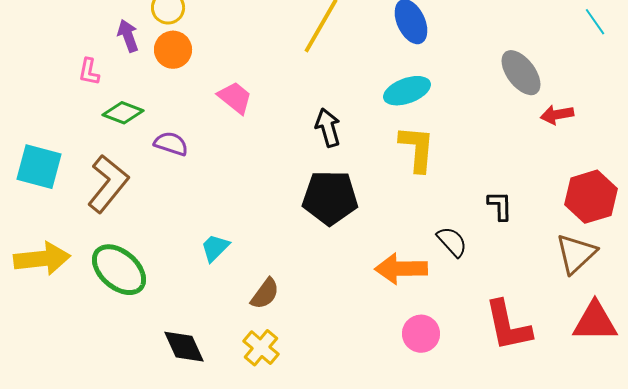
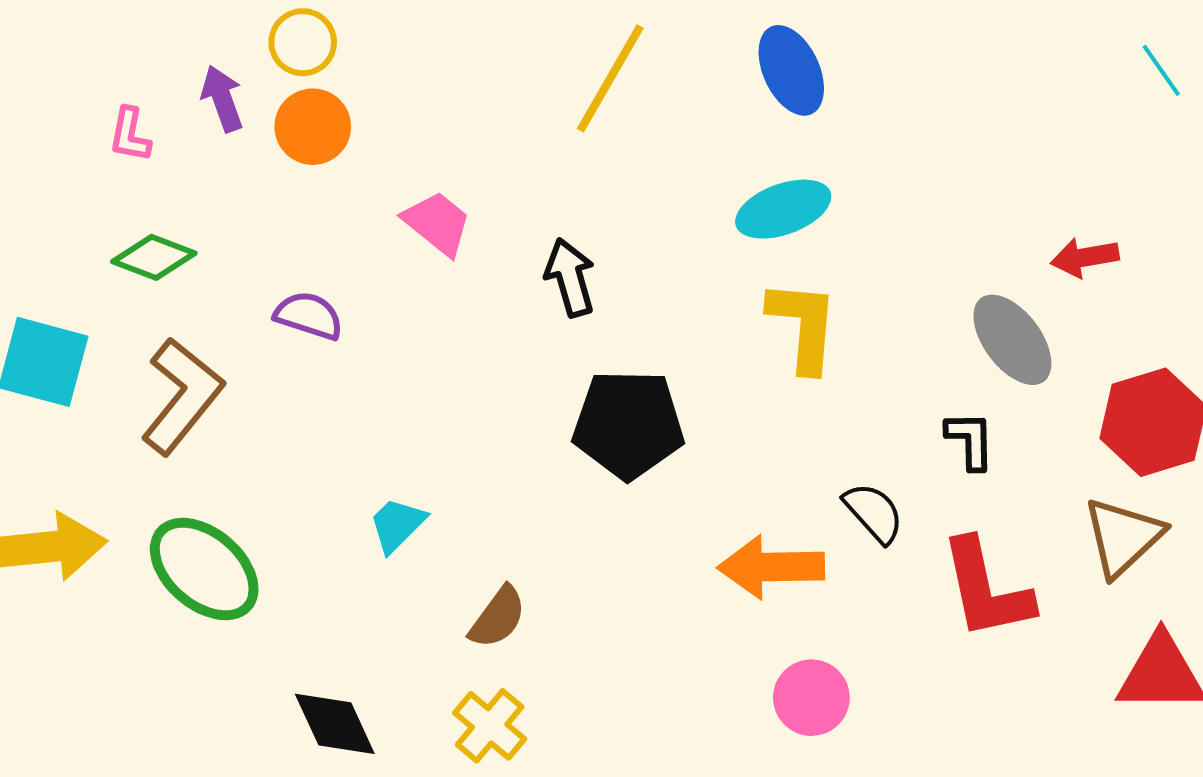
pink L-shape: (89, 72) -> (130, 135), moved
gray ellipse: (521, 73) -> (1012, 340), moved
green diamond: (123, 113) -> (154, 257), moved
black arrow: (328, 128) -> (570, 277), moved
red L-shape: (508, 326) -> (986, 589), moved

